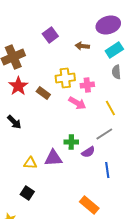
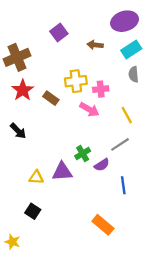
green cross: (71, 142) -> (83, 154), turned -32

